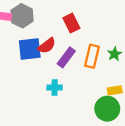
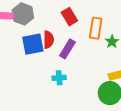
red semicircle: (47, 46) -> (49, 40), turned -48
orange rectangle: (92, 56) -> (96, 28), moved

